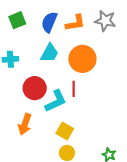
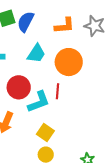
blue semicircle: (49, 22) -> (26, 22), moved

